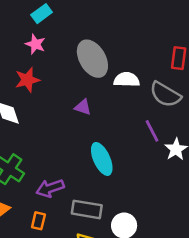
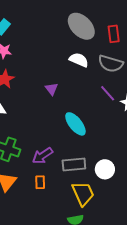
gray ellipse: (92, 59) -> (81, 26), moved
white semicircle: (127, 80) -> (79, 60), turned 36
purple triangle: (83, 107) -> (51, 89), turned 48

